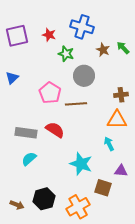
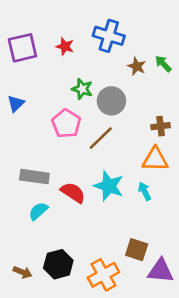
green star: (66, 54) -> (82, 89), moved
brown line: (76, 104) -> (101, 138), turned -40
red semicircle: (55, 130) -> (73, 193), moved
cyan star: (81, 164) -> (109, 186), moved
purple triangle: (121, 171) -> (161, 271), moved, size x1.5

